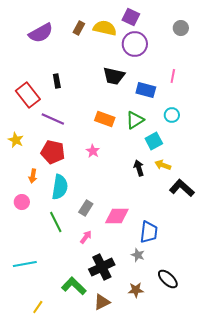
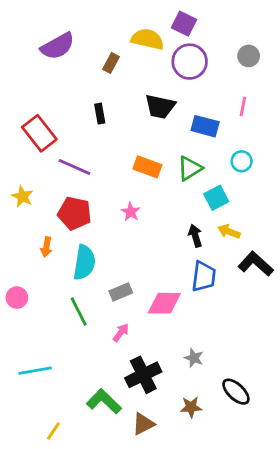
brown rectangle: (79, 28) -> (111, 63), moved
gray circle: (181, 28) -> (249, 56), moved
black rectangle: (57, 81) -> (100, 114), moved
pink circle: (22, 202) -> (17, 298), moved
gray rectangle: (86, 208) -> (121, 292), turned 35
blue trapezoid: (149, 232) -> (204, 276), moved

